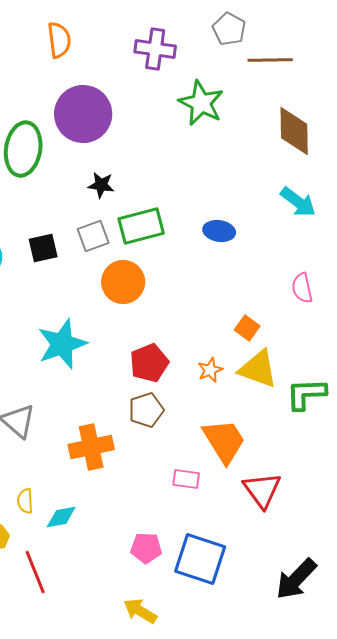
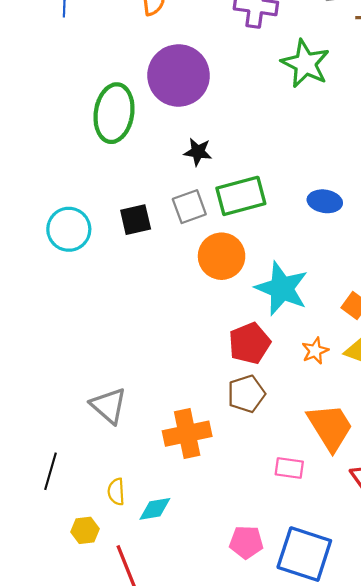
cyan star: (62, 344) -> (282, 288), moved, turned -30

